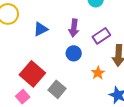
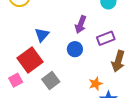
blue triangle: (41, 29) -> (42, 35), moved, turned -35
orange star: (98, 73) -> (96, 84), moved

